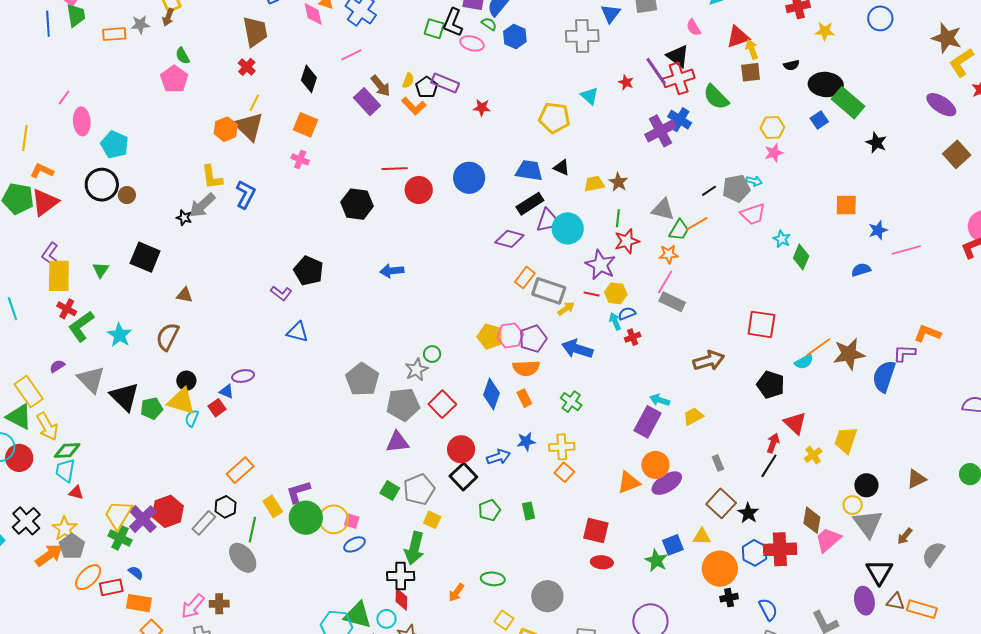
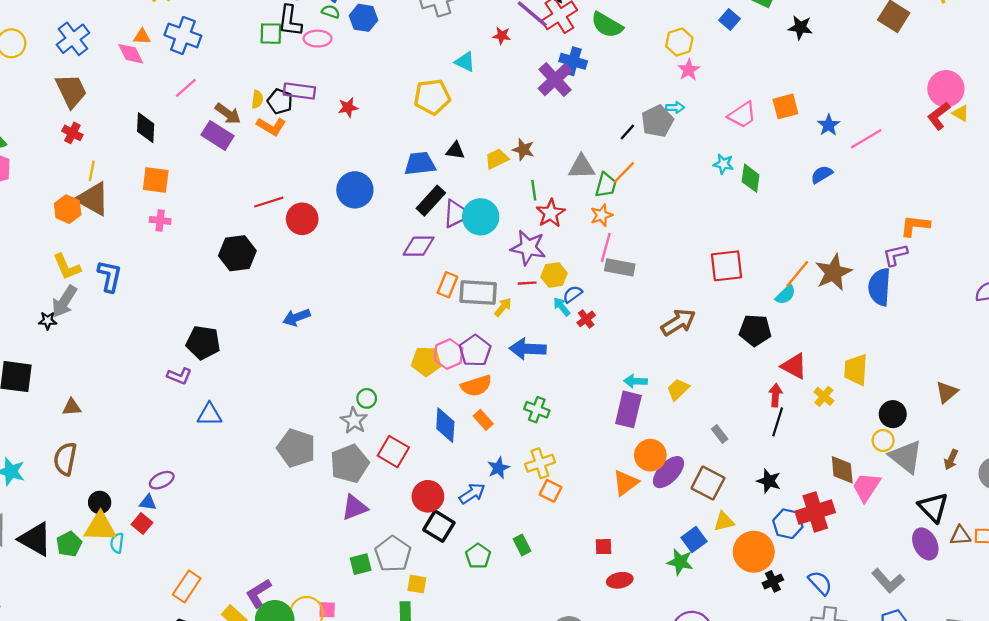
pink trapezoid: (753, 214) -> (742, 115), moved
green square: (390, 491) -> (361, 564), turned -30
brown square: (721, 503) -> (708, 483), moved
red square: (596, 531) -> (603, 547), size x0.6

